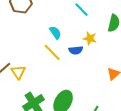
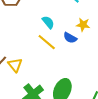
blue semicircle: (76, 50) -> (70, 38), turned 40

